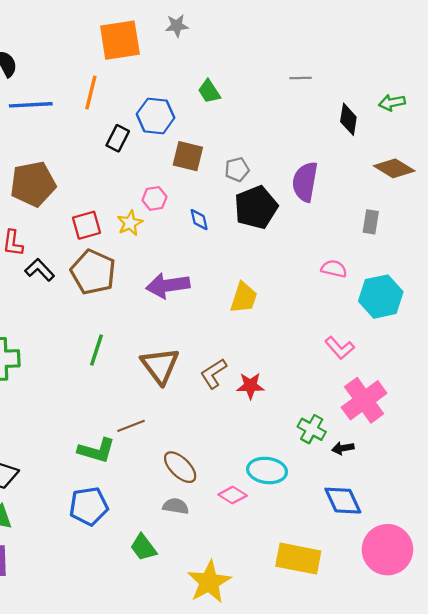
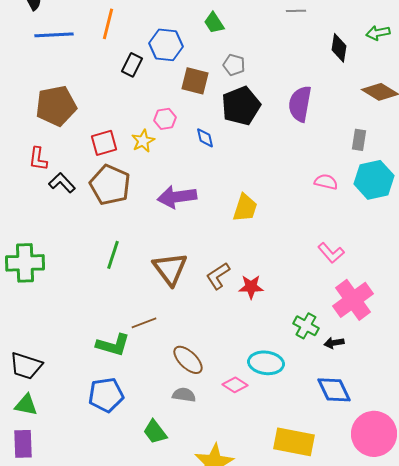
gray pentagon: (237, 169) -> (234, 65), moved, turned 30
black pentagon: (256, 207) -> (241, 106), moved
cyan hexagon: (381, 297) -> (374, 180), moved

